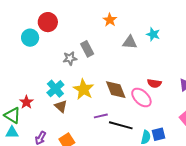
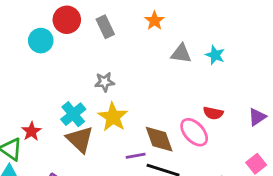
cyan star: (153, 34) -> (215, 55), moved
gray rectangle: (87, 49) -> (105, 27), moved
gray star: (70, 58) -> (105, 82), moved
brown diamond: (116, 90) -> (159, 139), moved
brown triangle: (61, 106) -> (80, 139), size x1.5

